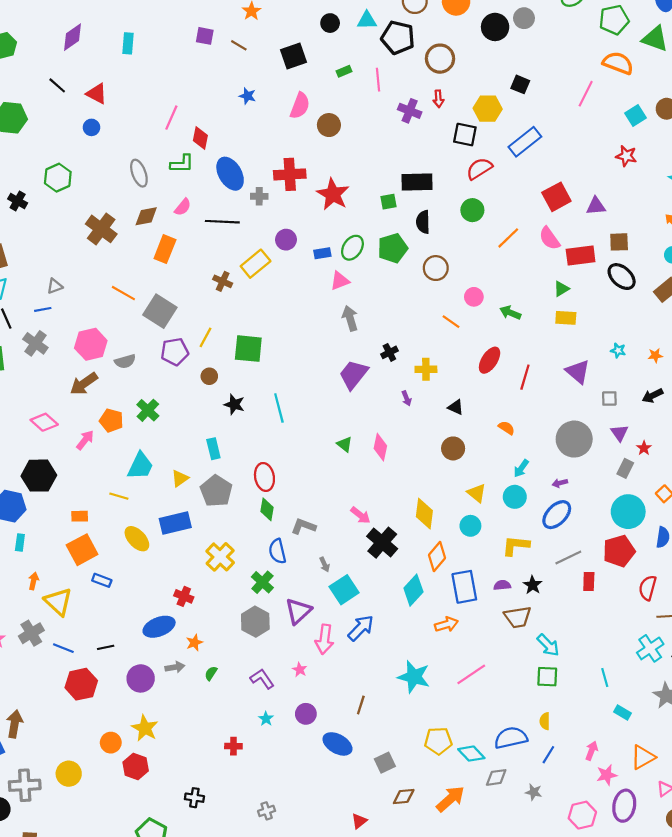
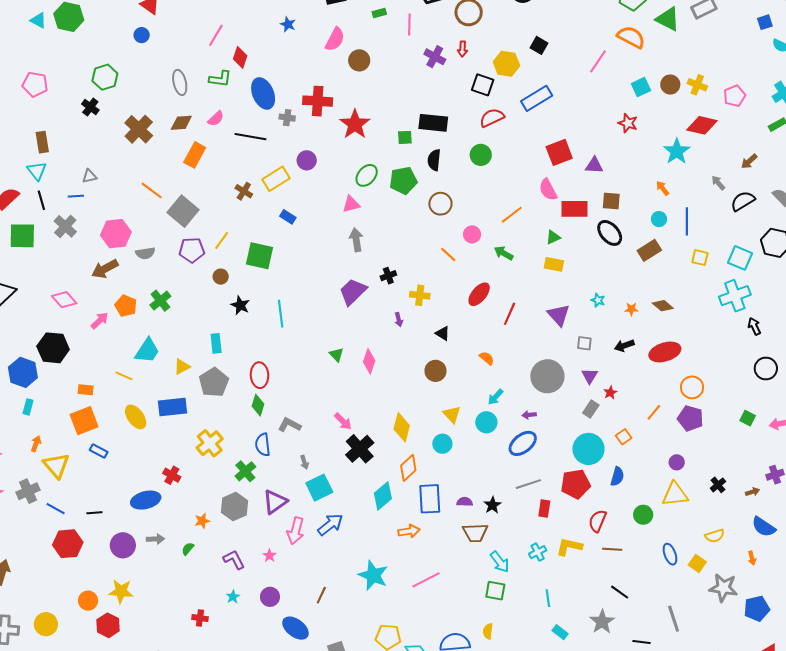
black cross: (18, 201) -> (90, 107), moved
orange line: (508, 238) -> (512, 215), moved
blue rectangle: (322, 253) -> (288, 217), moved, turned 35
yellow L-shape: (516, 546) -> (569, 547), moved
orange star: (194, 643) -> (202, 521), moved
cyan cross: (650, 648) -> (538, 552), moved, size x0.7
yellow star: (145, 728) -> (121, 591), turned -30

